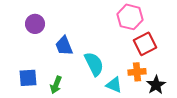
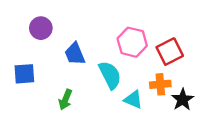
pink hexagon: (130, 17) -> (132, 42), moved
blue square: (28, 78) -> (24, 74), moved

